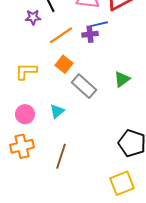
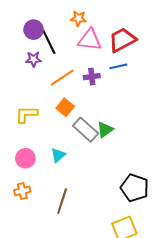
blue line: (99, 24) -> (118, 66), moved
green triangle: (122, 79) -> (105, 130), moved
orange cross: (22, 146) -> (22, 191), size x0.7

